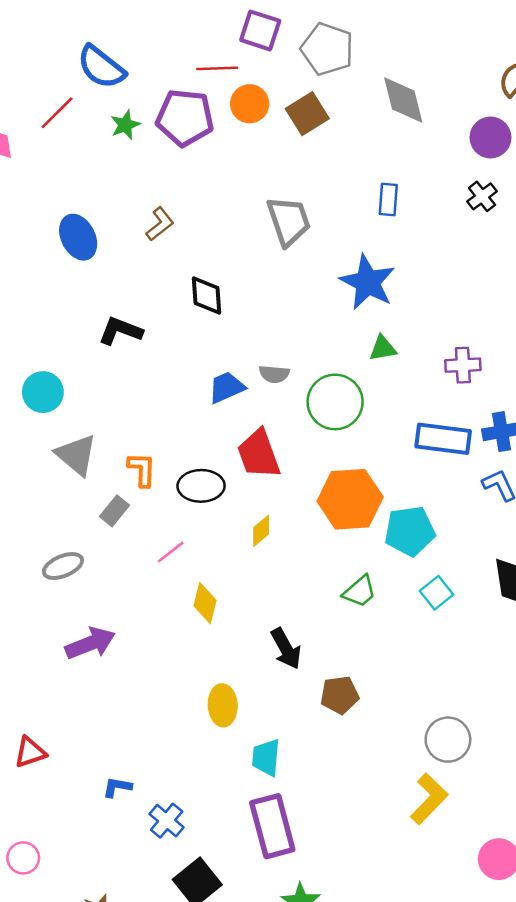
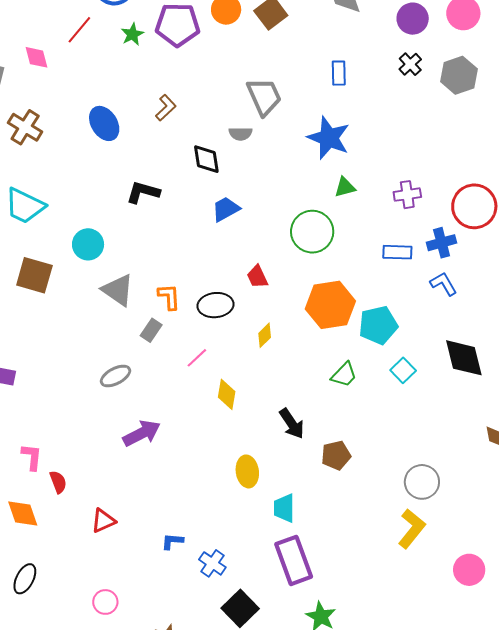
gray semicircle: (274, 374) -> (241, 134), moved
blue trapezoid: (226, 387) -> (226, 209), moved
blue rectangle: (443, 439) -> (397, 252), size x0.7
red trapezoid: (259, 454) -> (257, 277), size x0.6

